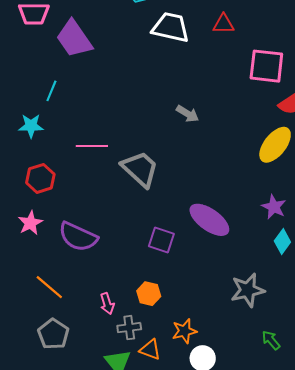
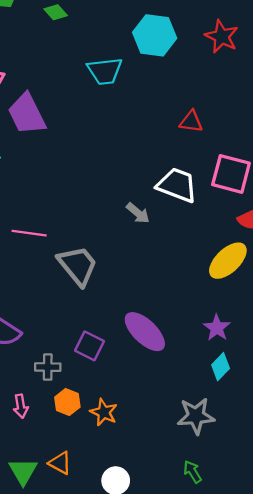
white trapezoid: (171, 27) -> (177, 185), moved
gray star: (248, 290) -> (196, 416), moved
gray cross: (129, 328) -> (48, 367), moved
orange star: (184, 331) -> (104, 412), moved, turned 30

